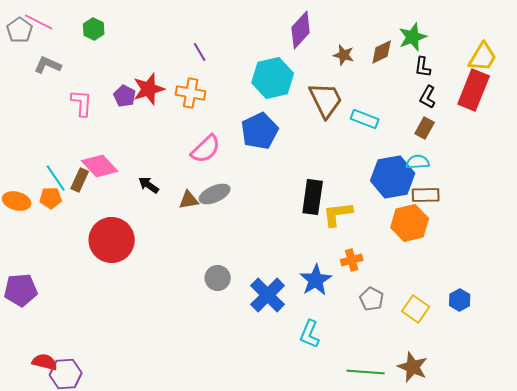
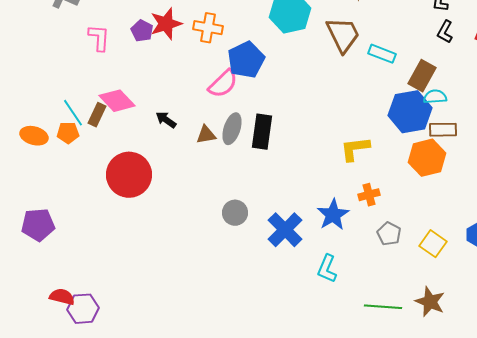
brown rectangle: (425, 128) -> (422, 76), moved, size x1.4
blue pentagon: (260, 131) -> (246, 60), moved
gray ellipse: (215, 194) -> (232, 129), turned -48
black rectangle: (313, 197) -> (262, 132), moved

